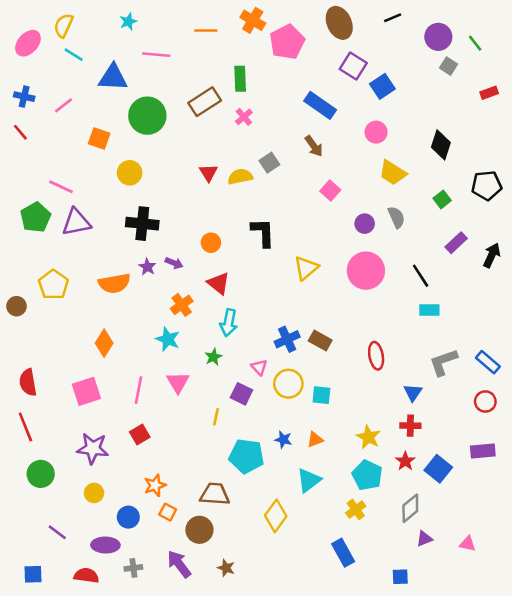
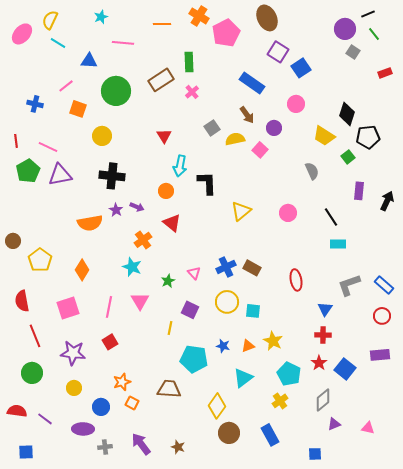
black line: (393, 18) -> (368, 14), moved
blue triangle: (113, 78) -> (89, 61), size x0.7
blue cross: (24, 97) -> (35, 104), moved
pink line: (64, 105) -> (66, 86), moved
red line: (20, 132) -> (16, 141), moved, turned 32
yellow trapezoid: (393, 173) -> (324, 136), moved
yellow semicircle: (240, 177) -> (235, 139), moved
black pentagon: (487, 185) -> (368, 137), moved
purple circle: (365, 224) -> (274, 128), moved
purple rectangle: (456, 243) -> (359, 191), turned -42
pink circle: (366, 271) -> (288, 213), size x0.6
yellow pentagon: (53, 285) -> (40, 260), moved
cyan arrow: (229, 323) -> (180, 166), moved
pink triangle: (259, 367) -> (194, 273), moved
red line: (25, 427) -> (35, 336), moved
yellow star: (368, 437) -> (273, 341), moved
brown circle: (199, 530) -> (229, 433), moved
red semicircle: (86, 576) -> (17, 411), moved

